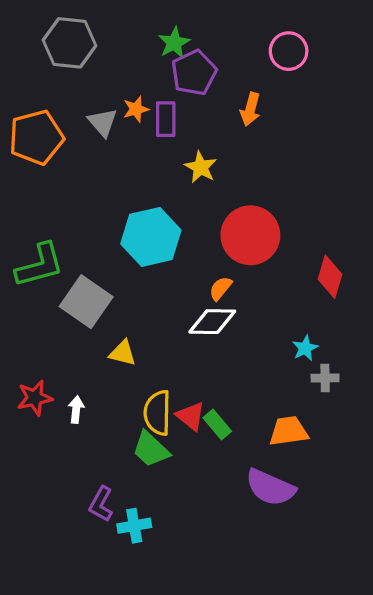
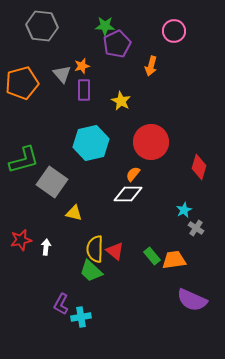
green star: (174, 43) -> (105, 26), turned 30
purple rectangle: (166, 119) -> (84, 90), moved
gray cross: (325, 378) -> (196, 228), turned 35
green rectangle: (217, 424) -> (152, 256), moved
purple semicircle: (270, 488) -> (192, 300), moved

